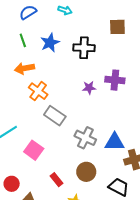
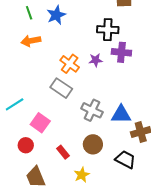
black cross: (84, 48) -> (108, 30), moved
orange cross: (38, 91) -> (70, 64), moved
red circle: (12, 184) -> (26, 145), moved

